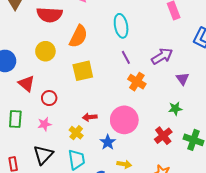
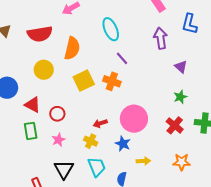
purple arrow: (162, 56) -> (161, 38), moved, turned -55
orange cross: (137, 82) -> (112, 81), moved
green rectangle: (15, 119) -> (31, 131), moved

